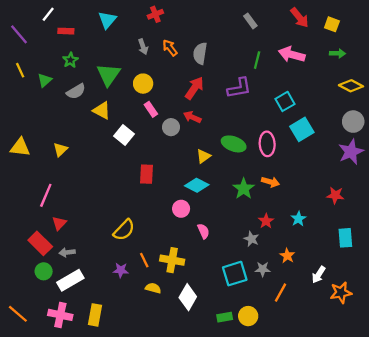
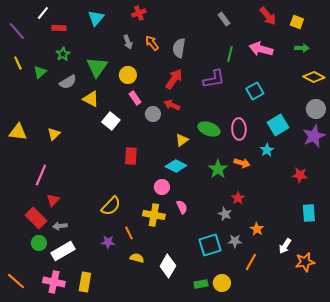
cyan square: (302, 129) -> (278, 125), moved
cyan star: (298, 219) -> (267, 150), moved
yellow cross: (172, 260) -> (154, 215), moved

